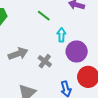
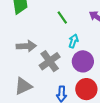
gray cross: (45, 61) -> (50, 61), size x1.5

